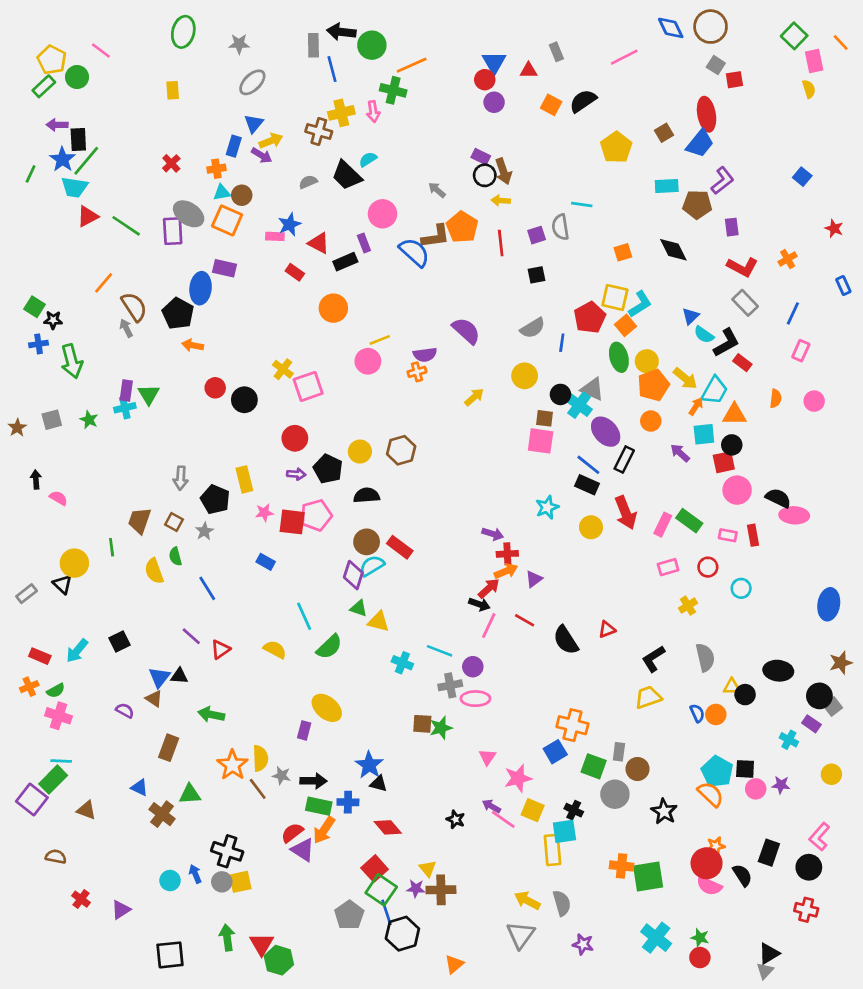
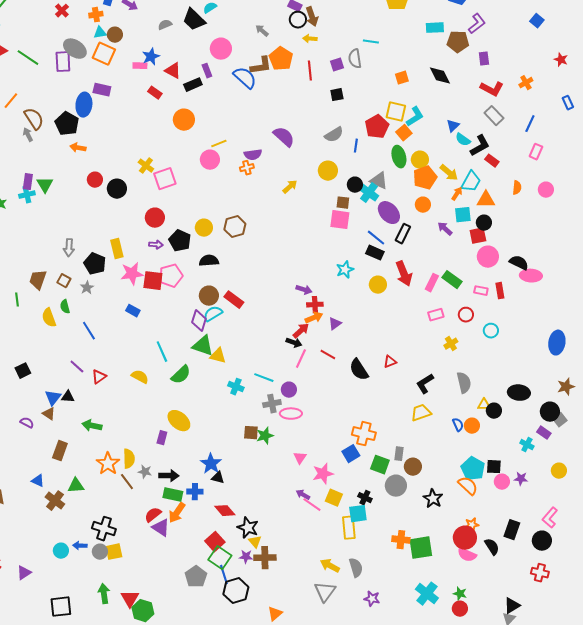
pink star: (264, 513) -> (132, 274), size x1.6
green triangle: (359, 608) -> (203, 346), size x1.6
black star: (456, 819) -> (248, 528), moved, size x1.5
blue arrow: (195, 874) -> (80, 546), turned -64

